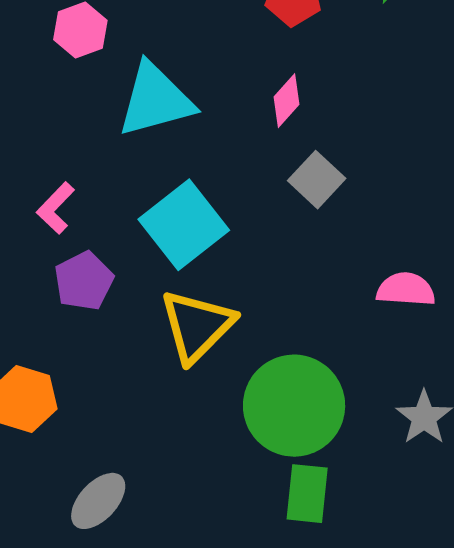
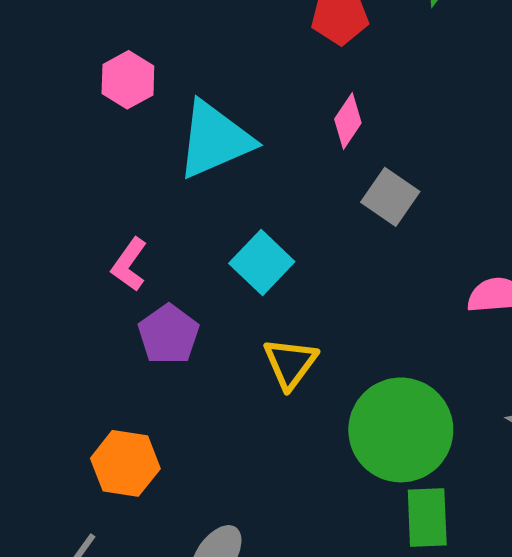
cyan square: (184, 225) -> (262, 263), size x0.7
yellow triangle: (197, 326) -> (290, 363), size x0.7

